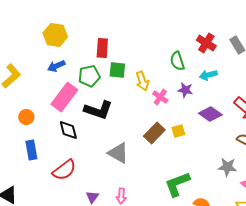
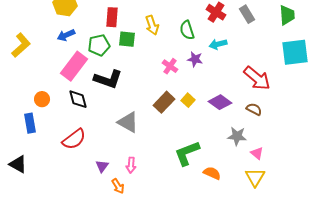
yellow arrow: (142, 81) -> (152, 25), moved
purple diamond: (210, 114) -> (220, 102), moved
orange circle: (26, 117) -> (42, 99), moved
yellow square: (178, 131) -> (188, 100), turned -32
blue rectangle: (31, 150) -> (30, 123), moved

